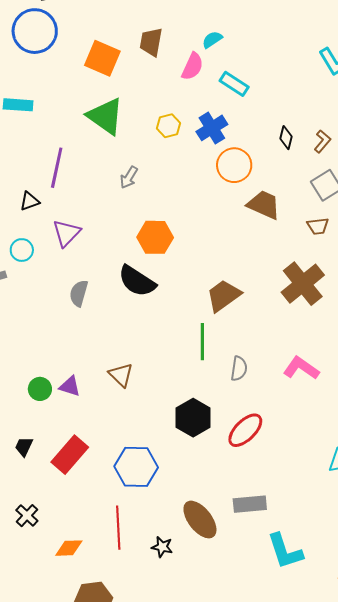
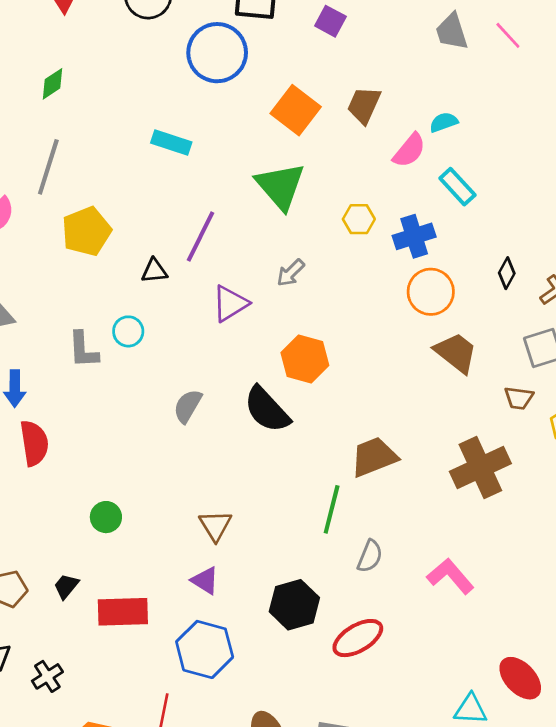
purple triangle: (66, 233) -> (230, 304), moved
purple triangle: (70, 386) -> (205, 581), moved
red rectangle: (70, 455) -> (123, 612), turned 33

